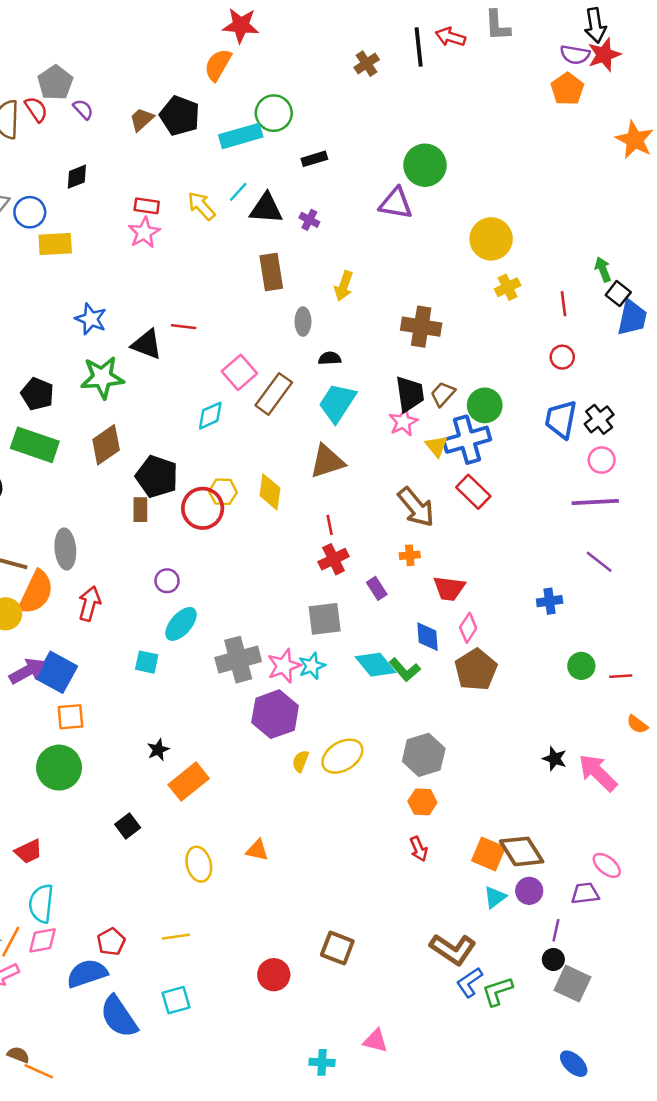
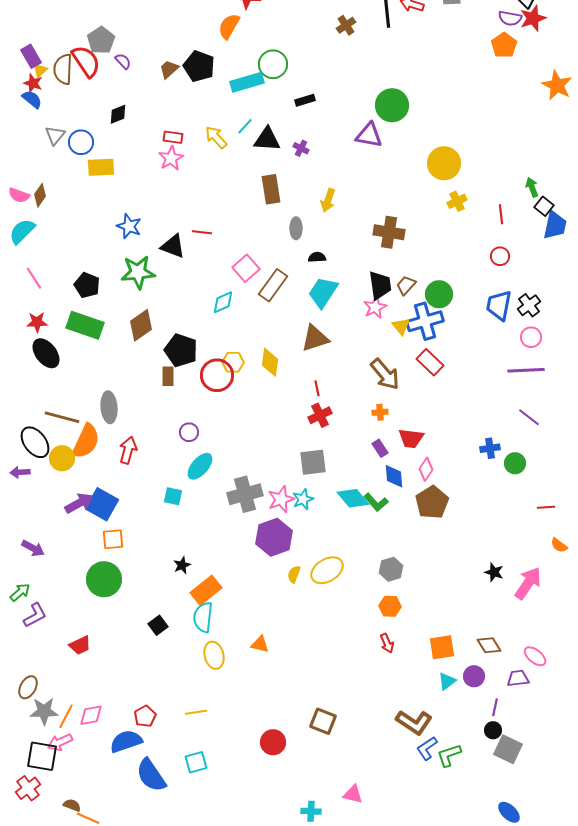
red semicircle: (36, 109) -> (86, 61), size x1.6
purple rectangle: (377, 588) -> (380, 448), moved
green circle: (581, 666) -> (515, 463), moved
gray hexagon: (424, 755) -> (391, 569), size x0.7
pink arrow: (598, 773) -> (528, 583), turned 80
brown diamond: (522, 851) -> (489, 645), moved, size x0.7
orange square: (489, 854) -> (442, 647), turned -32
cyan semicircle: (41, 904) -> (203, 617), moved

